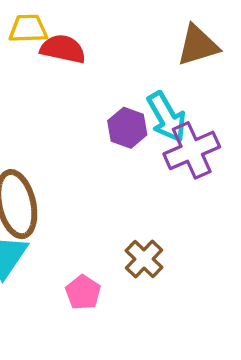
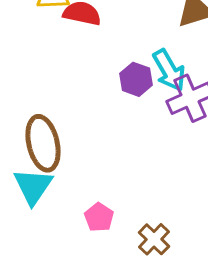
brown cross: (144, 259) -> (154, 239), moved

